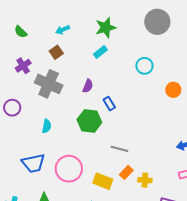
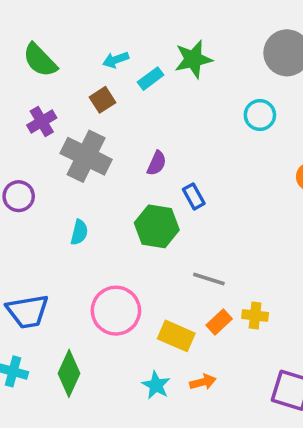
green semicircle: (21, 32) -> (40, 60), size x1.5
cyan rectangle: (100, 52) -> (151, 79), moved
cyan circle: (144, 66) -> (260, 115), moved
blue trapezoid: (33, 163) -> (27, 311), moved
yellow cross: (145, 180) -> (255, 316), moved

